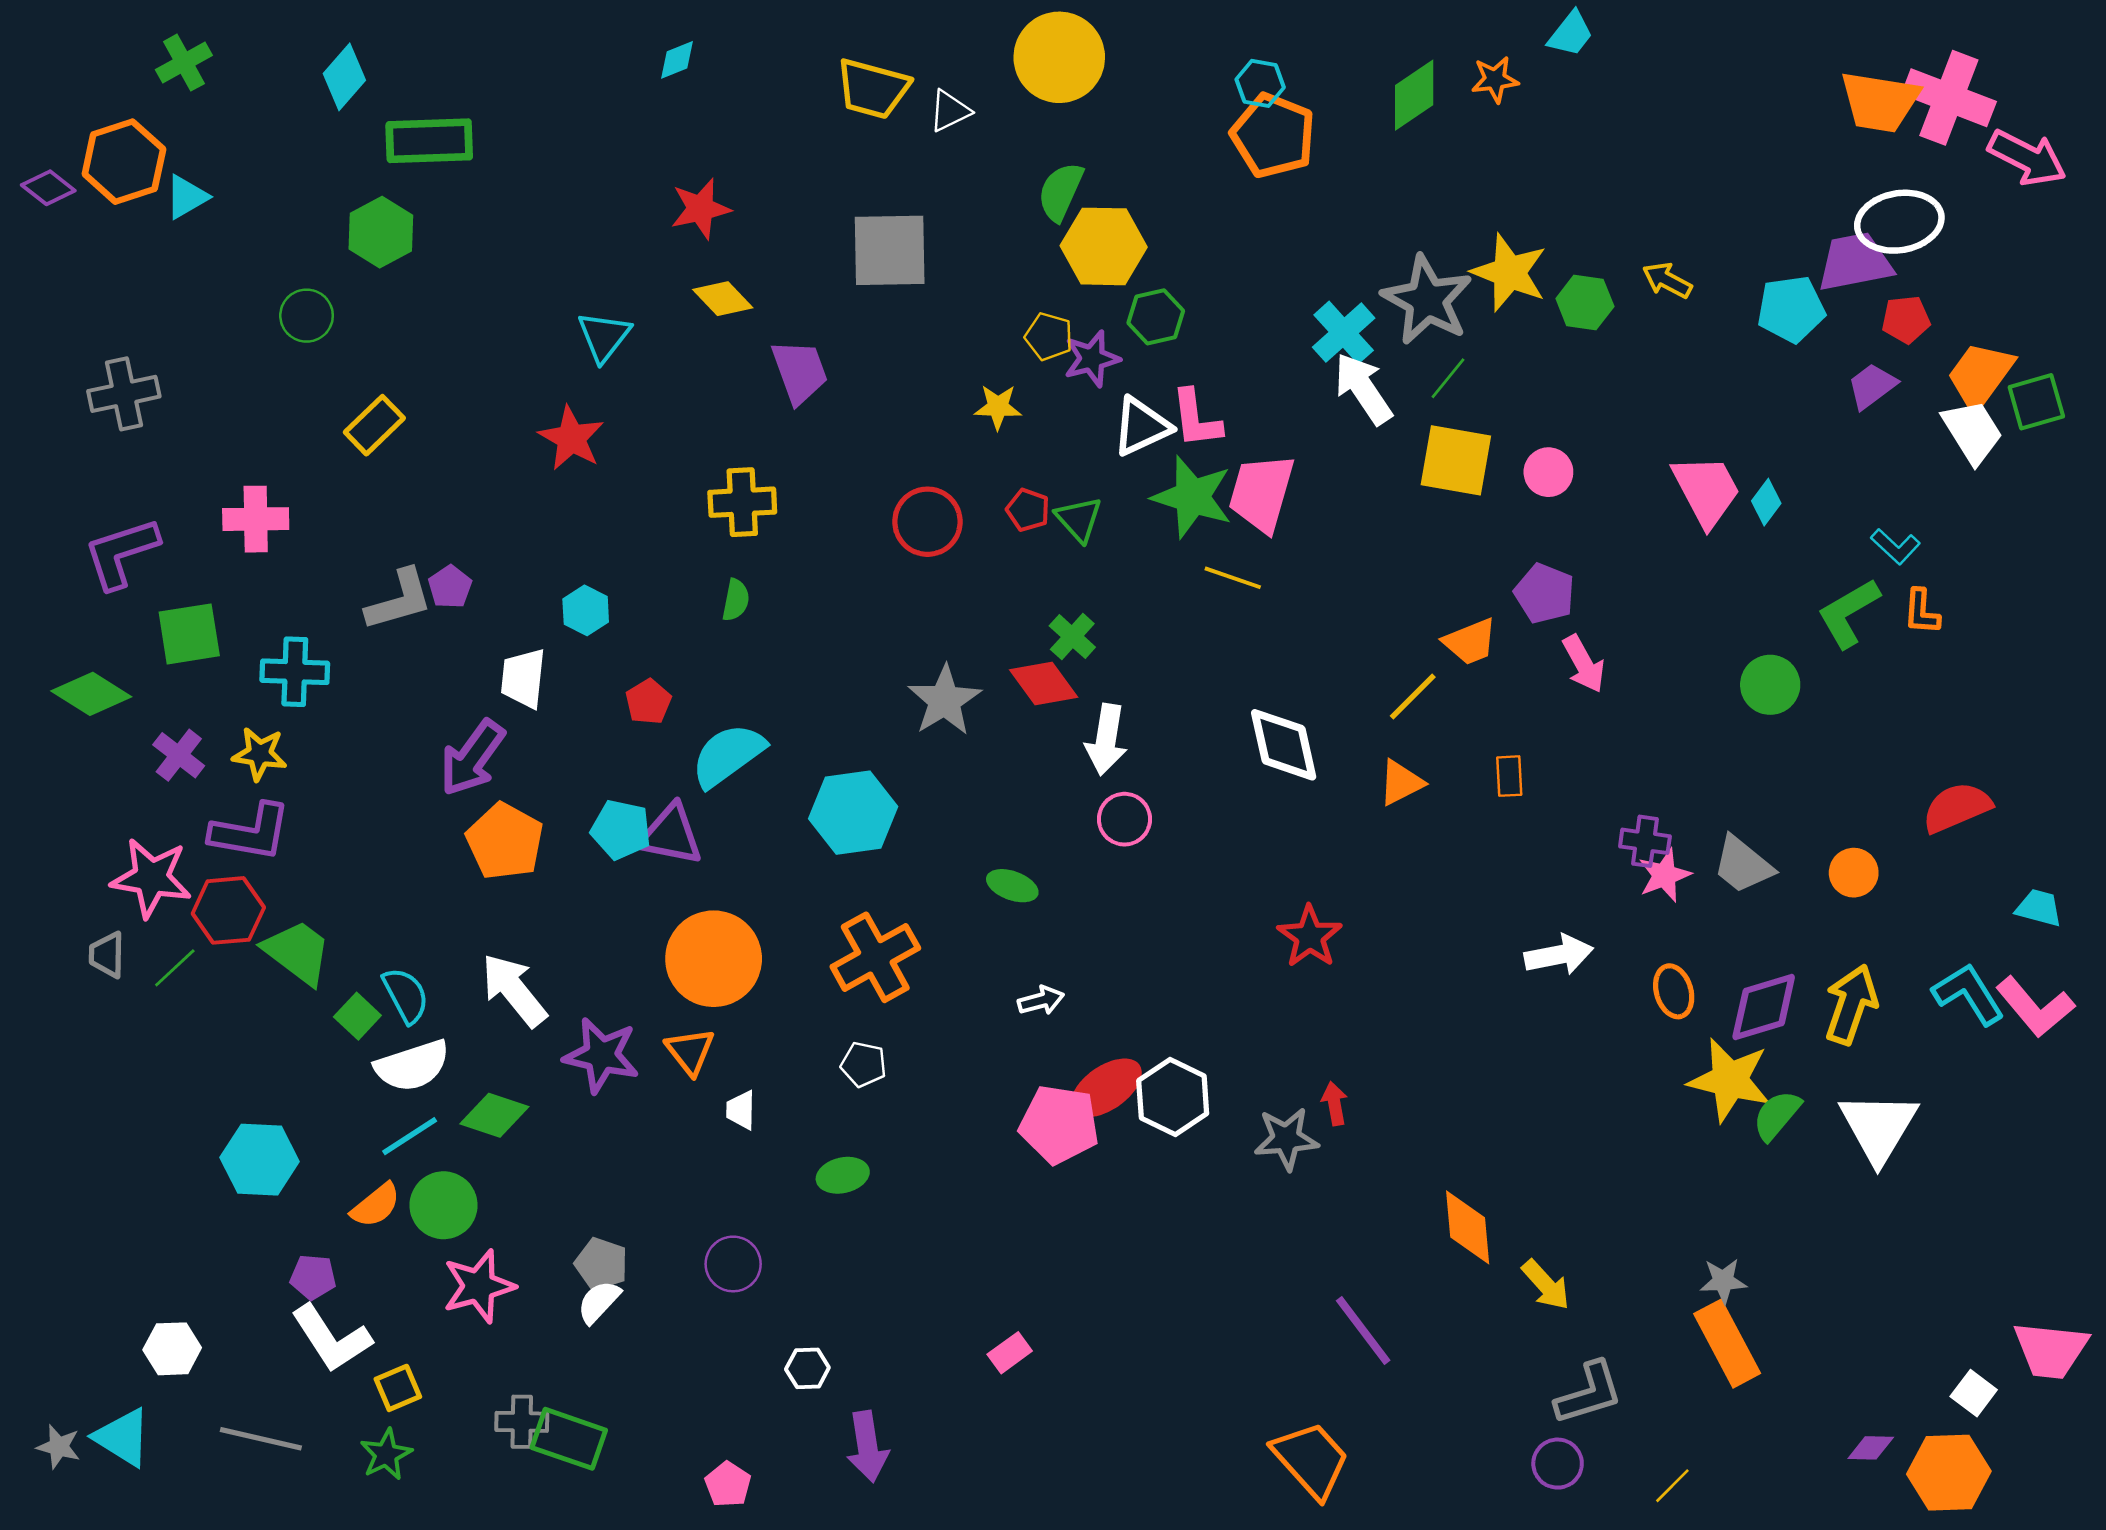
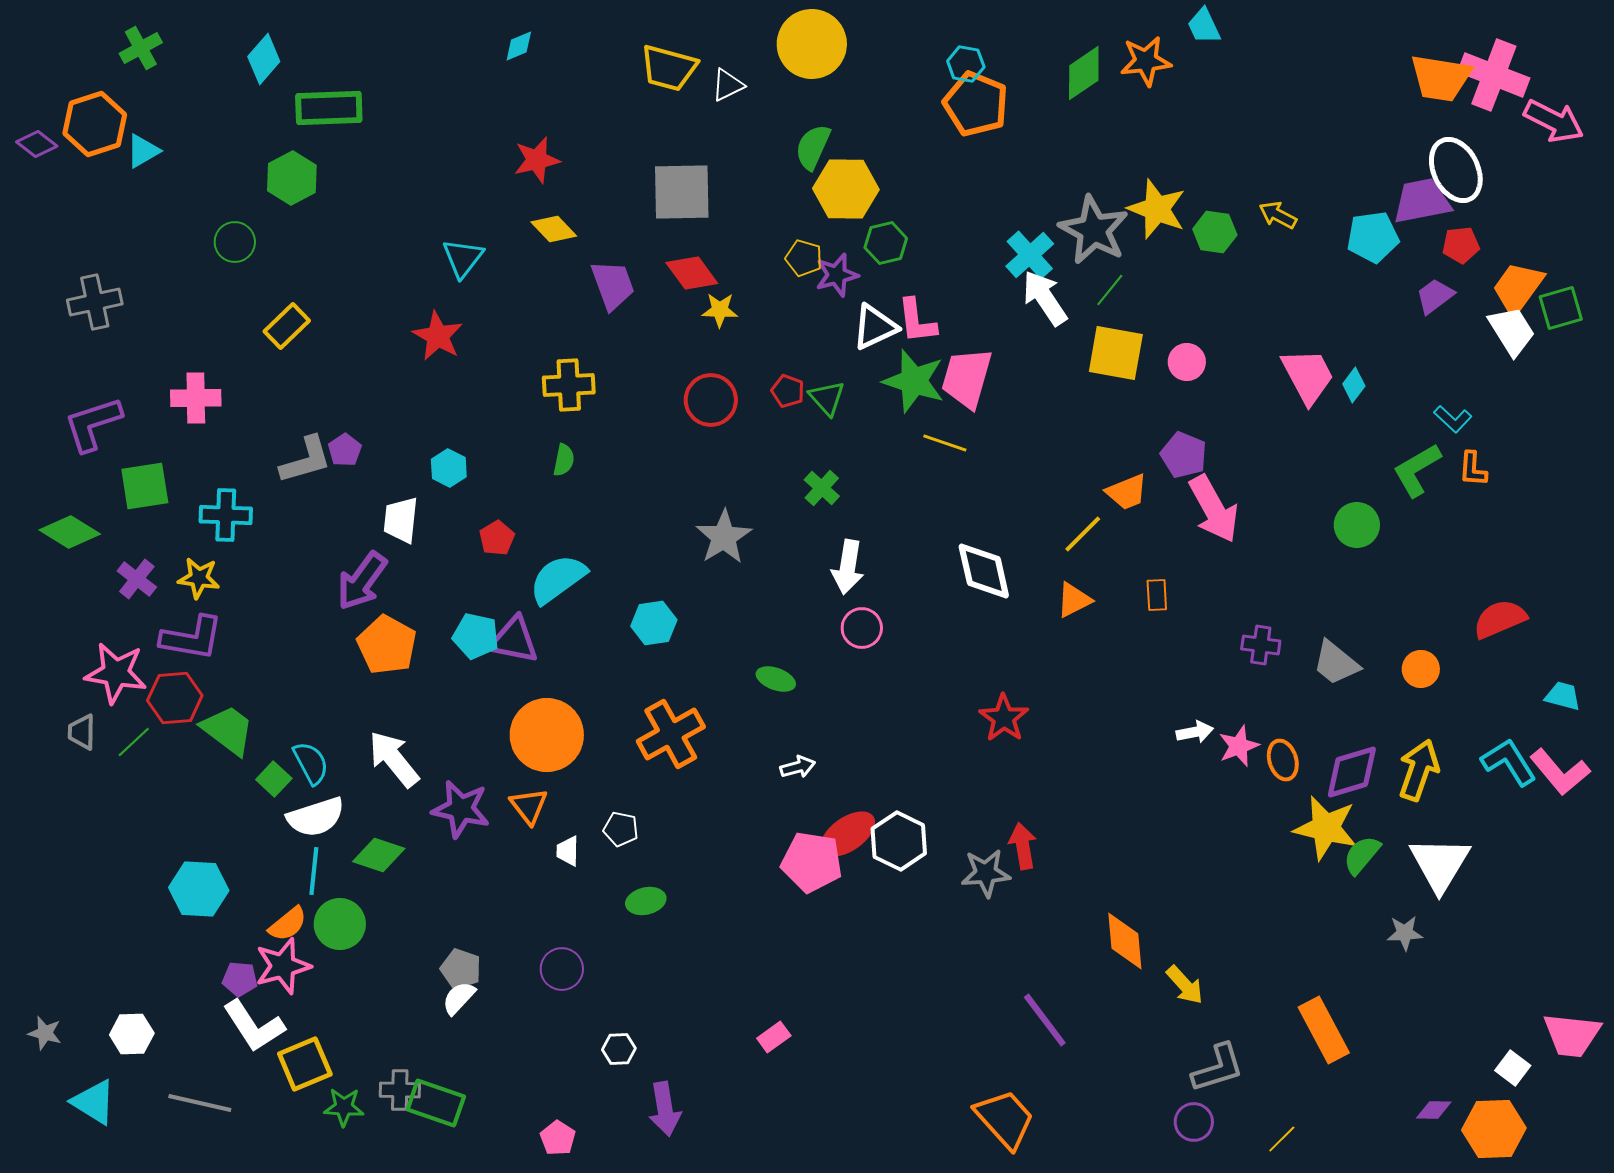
cyan trapezoid: (1571, 34) -> (1204, 26), turned 117
orange star: (1495, 79) -> (1146, 61), size x1.4
white ellipse: (1899, 222) -> (1456, 170), turned 74
yellow star: (998, 407) -> (720, 310), moved
pink arrow: (1584, 664) -> (1214, 509), size x1.5
red diamond: (1044, 683) -> (692, 273), moved
cyan hexagon: (853, 813) -> (654, 623), size x0.7
pink star: (1665, 875) -> (1239, 746), moved
white arrow: (1559, 955) -> (1195, 732), size x0.7
white pentagon: (864, 1064) -> (621, 829), moved
red arrow: (1334, 1104) -> (1023, 846), size x1.4
cyan line: (410, 1136) -> (314, 871), turned -51
gray star: (1723, 1281) -> (1405, 933), moved
pink star: (479, 1286) -> (283, 966), moved
yellow square: (398, 1388) -> (305, 1064), size x1.5
gray star: (59, 1447) -> (45, 1033), moved
green star: (386, 1454) -> (344, 1107), moved, turned 30

